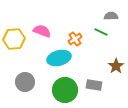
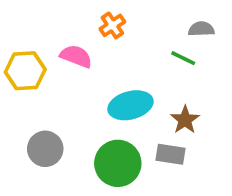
orange cross: (75, 39) -> (112, 25), moved
cyan ellipse: (59, 58) -> (131, 105), moved
brown star: (116, 66) -> (185, 120), moved

